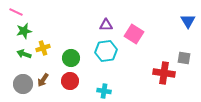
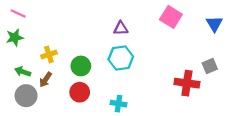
green star: (24, 31) -> (15, 37), moved
pink square: (134, 34) -> (171, 17), moved
green arrow: (24, 54) -> (23, 72), moved
gray square: (184, 58) -> (210, 66), turned -32
brown arrow: (43, 80) -> (45, 80), moved

